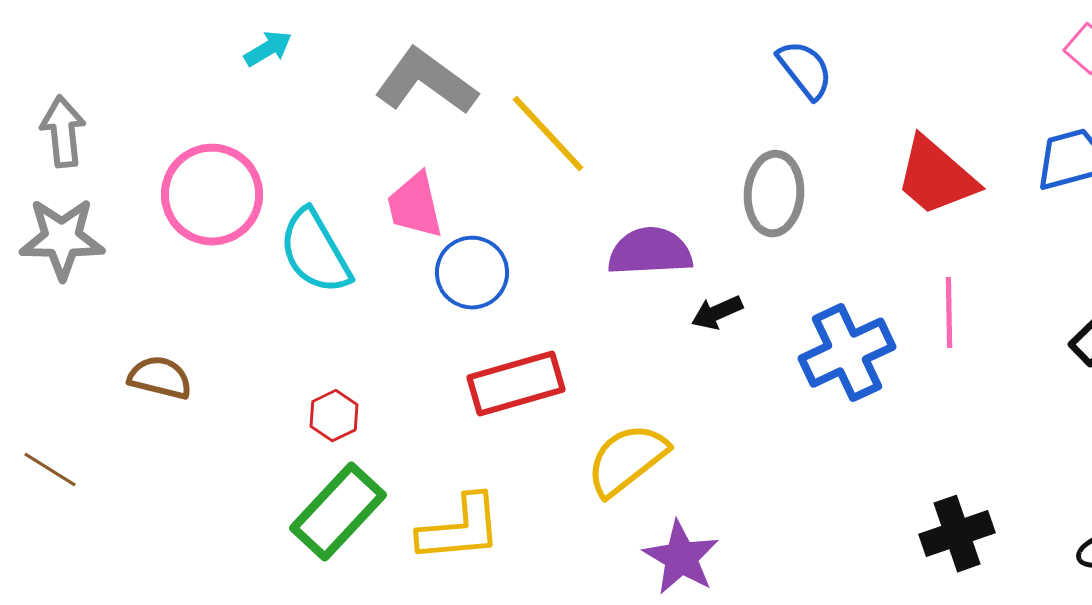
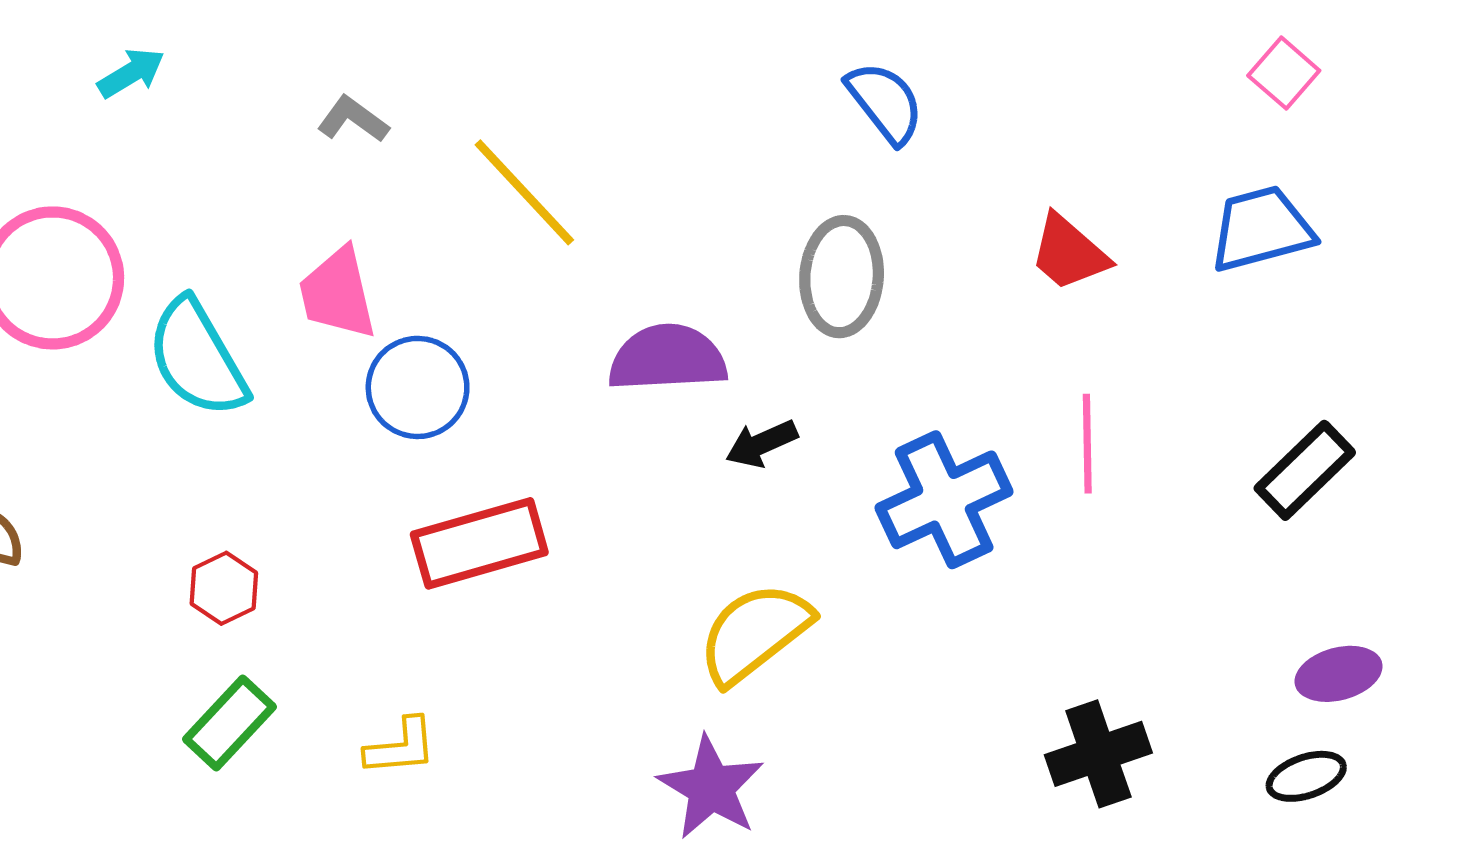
gray L-shape: (426, 82) -> (353, 119), size x0.5
red trapezoid: (936, 177) -> (1069, 253), size x0.7
yellow semicircle: (627, 460) -> (755, 633), moved
green rectangle: (338, 512) -> (229, 723), size x0.7
yellow L-shape: (460, 529) -> (401, 747), size x0.6

